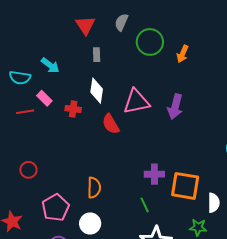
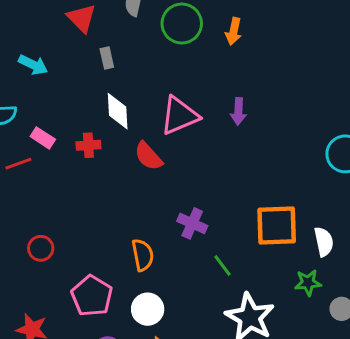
cyan arrow: (50, 65) -> (33, 65), moved
purple arrow: (175, 107) -> (238, 111), size x0.7
purple cross: (154, 174) -> (192, 223), moved, turned 36

